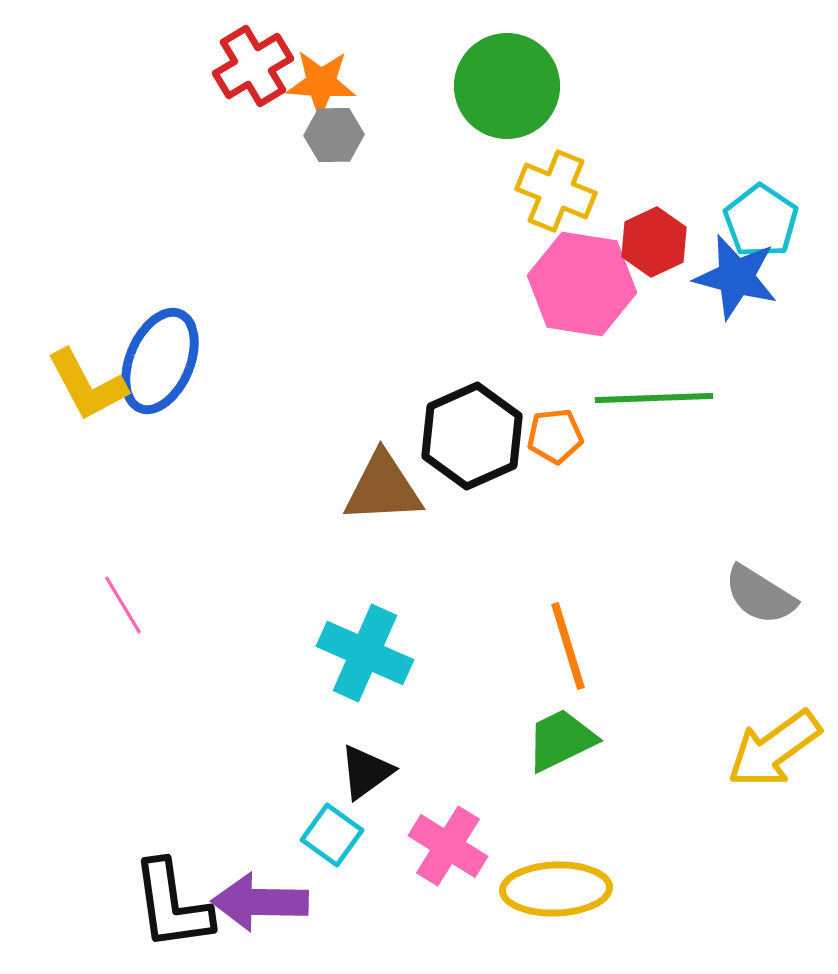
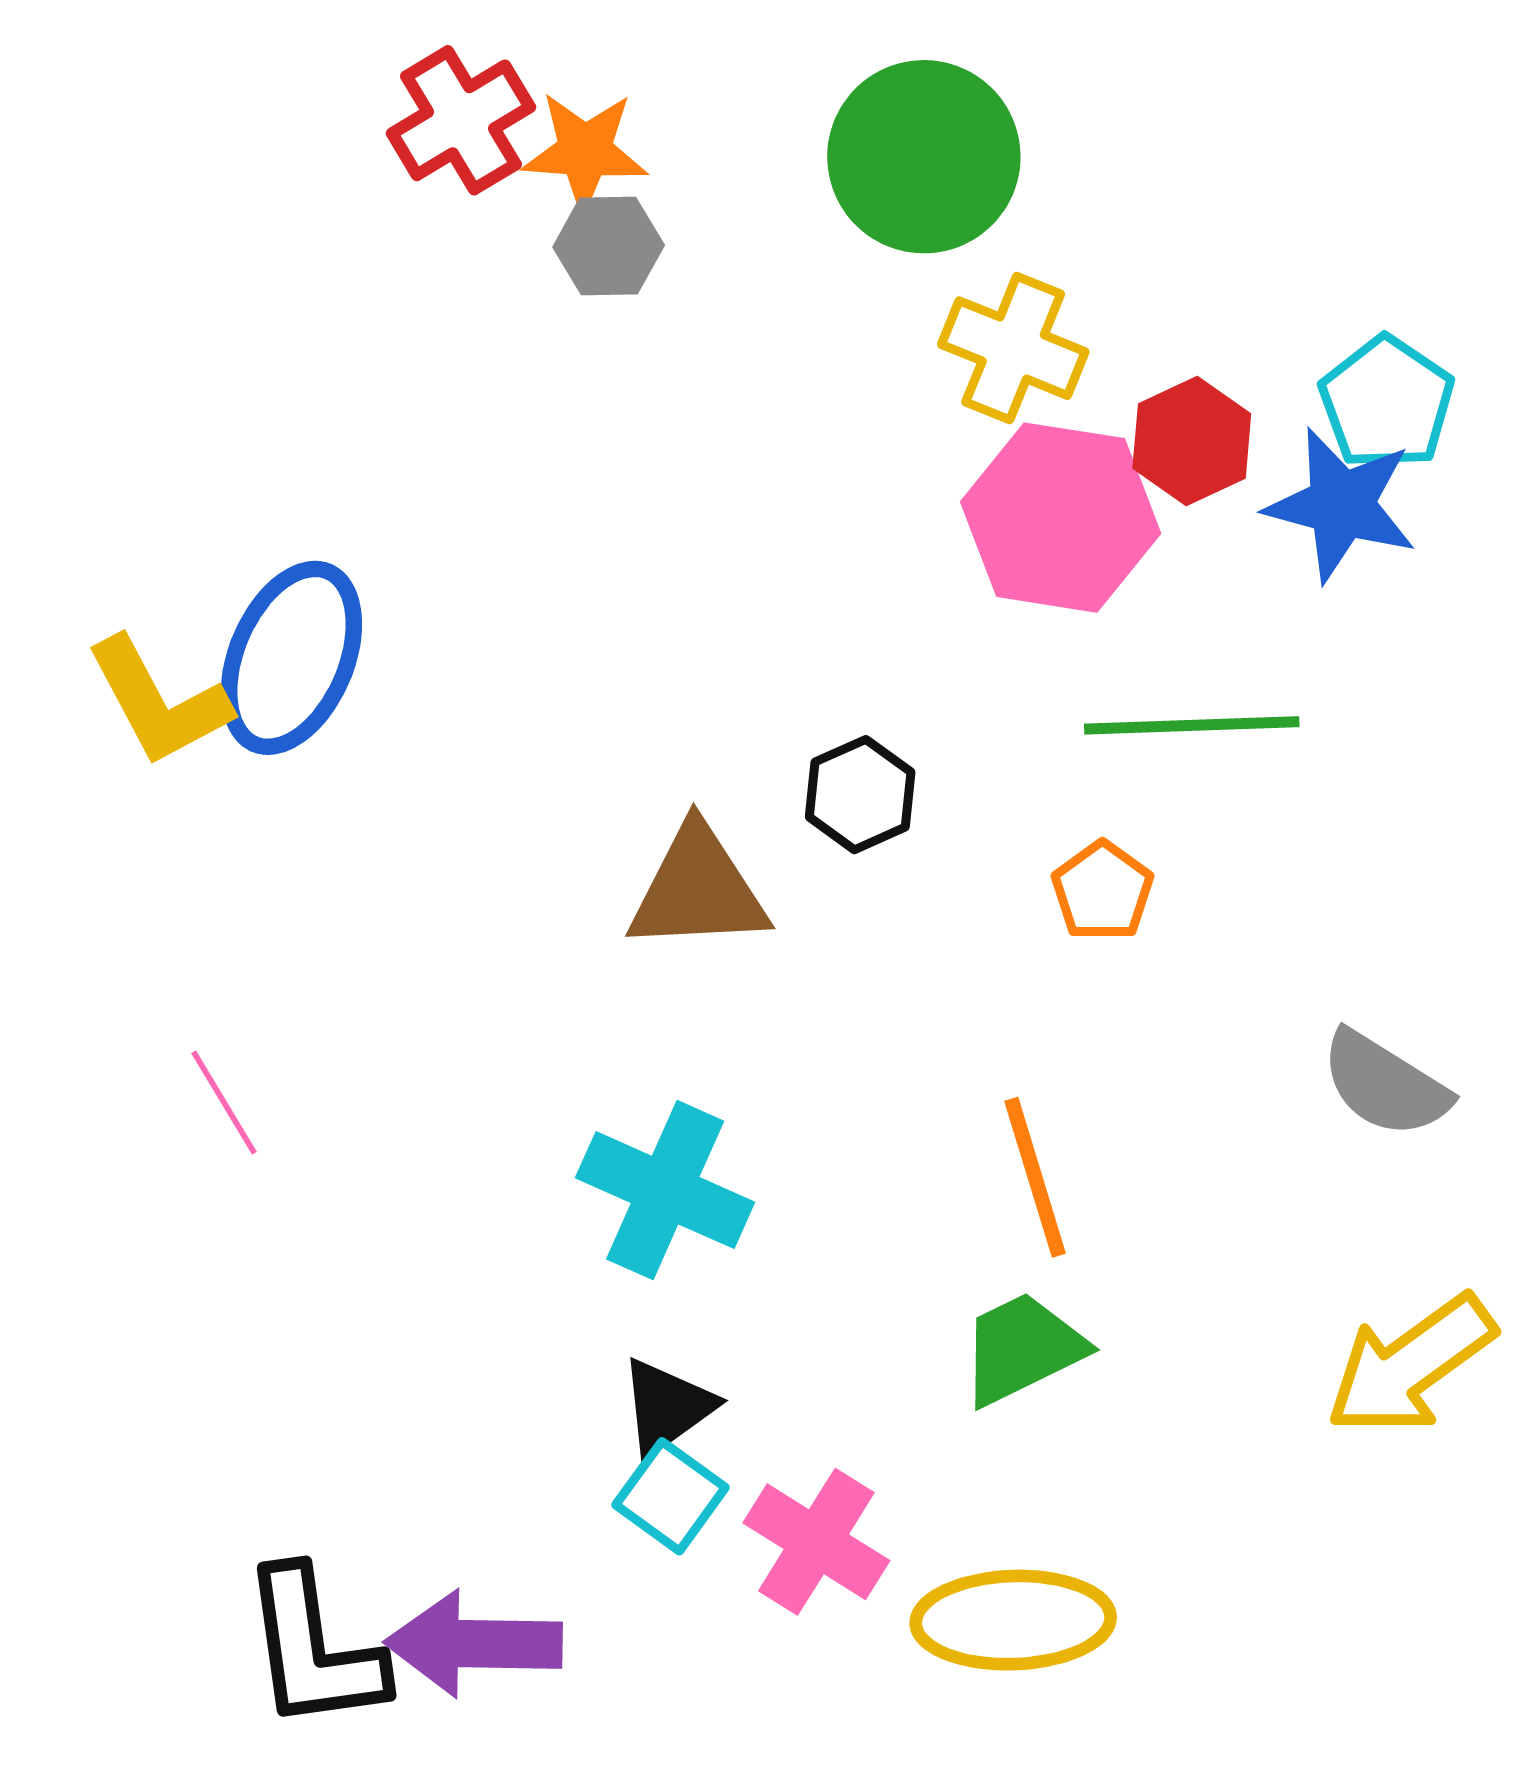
black hexagon: (472, 436) -> (860, 795), size x0.6
orange pentagon: (555, 436) -> (1102, 891), moved, turned -30
cyan square: (332, 835) -> (671, 1496), moved

